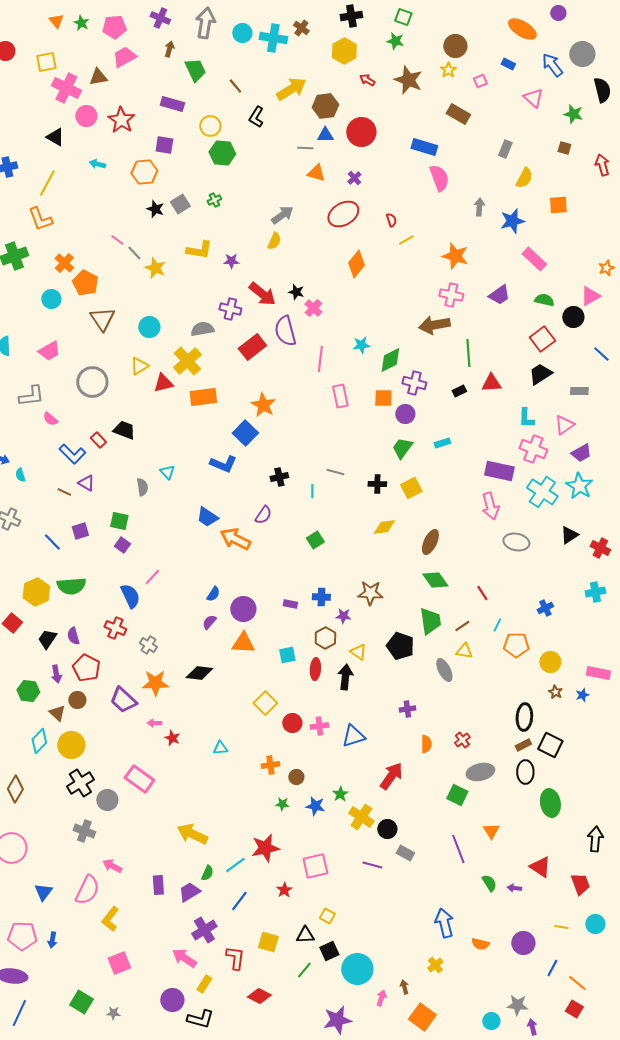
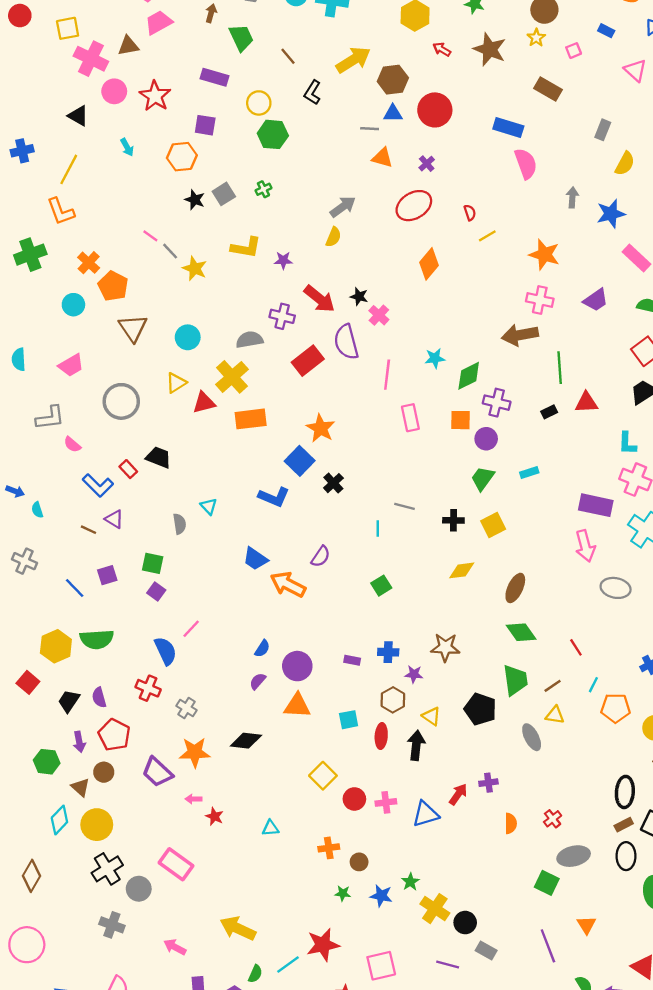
cyan arrow: (97, 164) -> (127, 147), turned -133
black cross: (279, 477) -> (333, 483), moved, turned -30
red arrow: (391, 776) -> (458, 794), moved, size x0.7
pink arrow: (112, 866) -> (175, 947), moved

